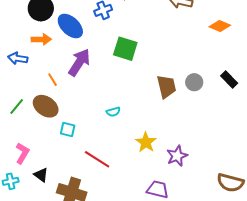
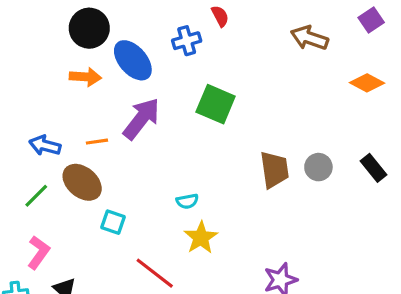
blue arrow: (18, 58) -> (45, 145), moved
orange line: (53, 80) -> (97, 142), turned -72
green line: (17, 107) -> (36, 196), moved
yellow star: (146, 142) -> (201, 238), moved

